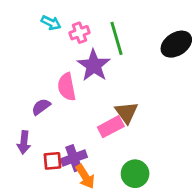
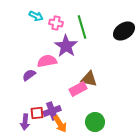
pink cross: (79, 33) -> (56, 23), turned 32
pink semicircle: (67, 87) -> (47, 61), turned 90
brown triangle: (126, 112) -> (89, 79), turned -42
purple arrow: (24, 142) -> (25, 122), moved

